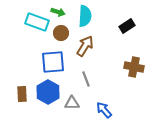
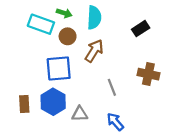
gray line: (86, 79) -> (112, 87), moved

